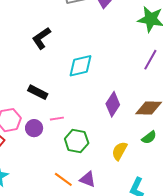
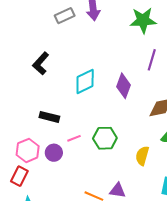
purple diamond: (113, 104) -> (123, 86), moved
green hexagon: (77, 141) -> (105, 138), moved

